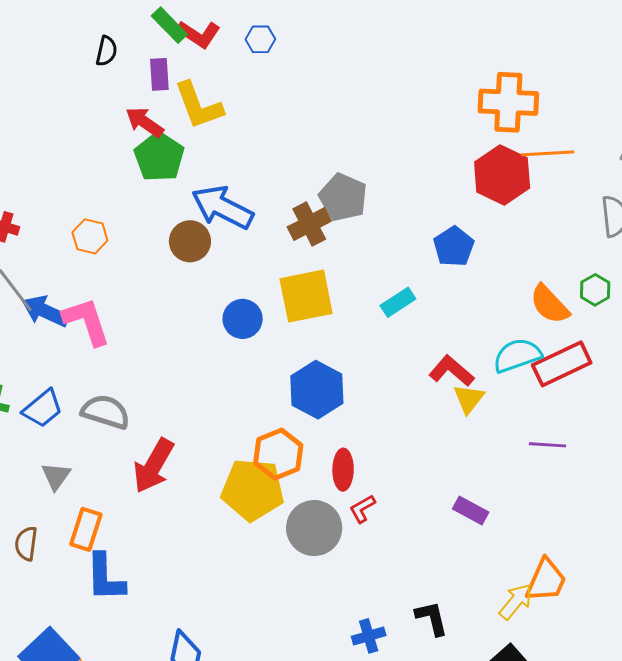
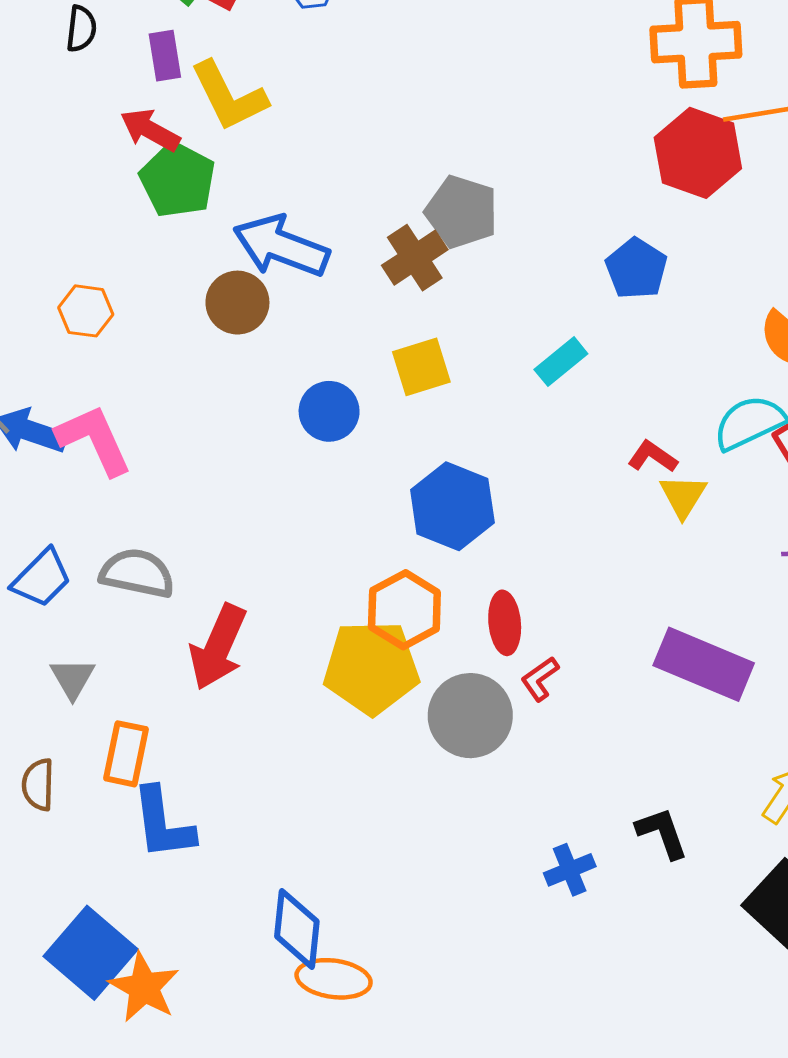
yellow square: (306, 296) -> (421, 367), size x0.7
red L-shape: (451, 371) -> (653, 457), size x0.7
purple rectangle: (471, 510) -> (704, 664), size x1.8

